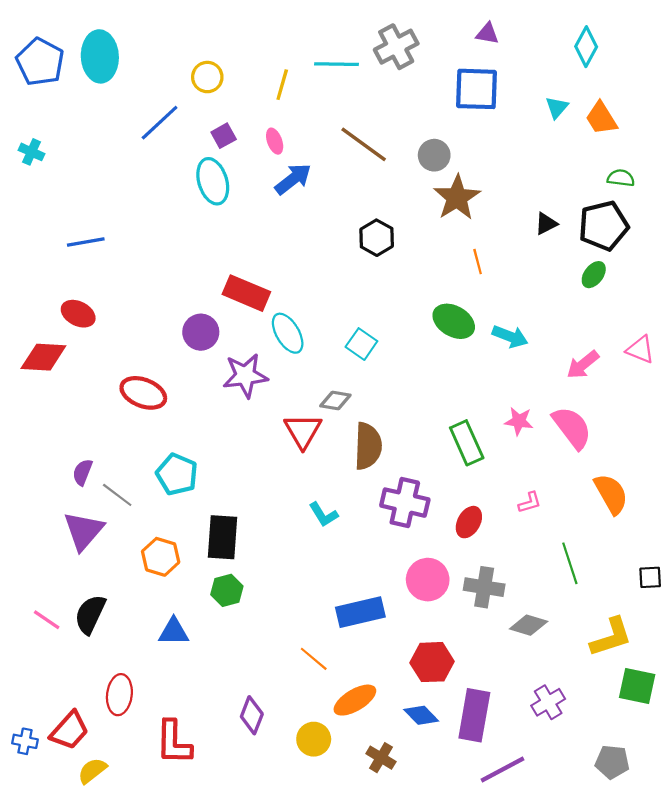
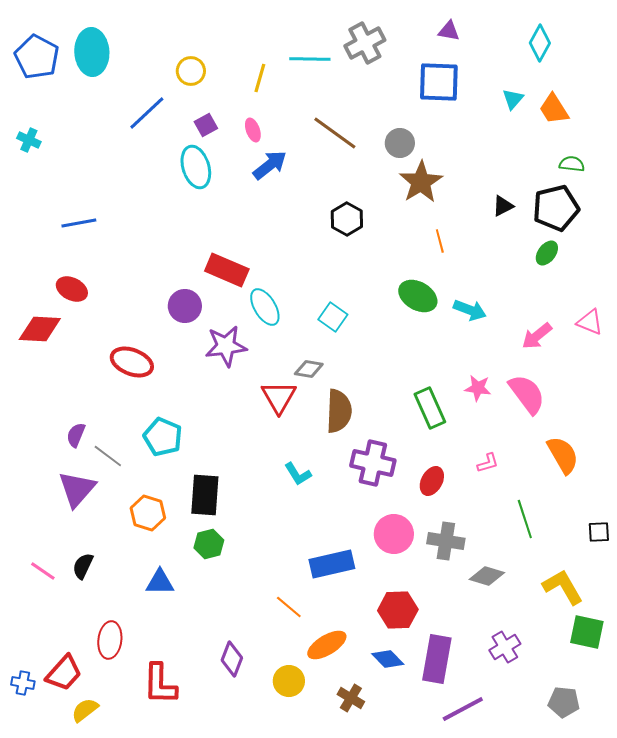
black semicircle: (90, 614) -> (83, 566), size x0.7
yellow L-shape: (611, 637) -> (563, 587), turned -102

